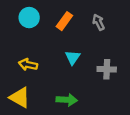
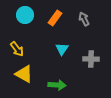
yellow arrow: (28, 65) -> (17, 49), moved, turned -140
yellow triangle: (20, 97) -> (24, 74), moved

